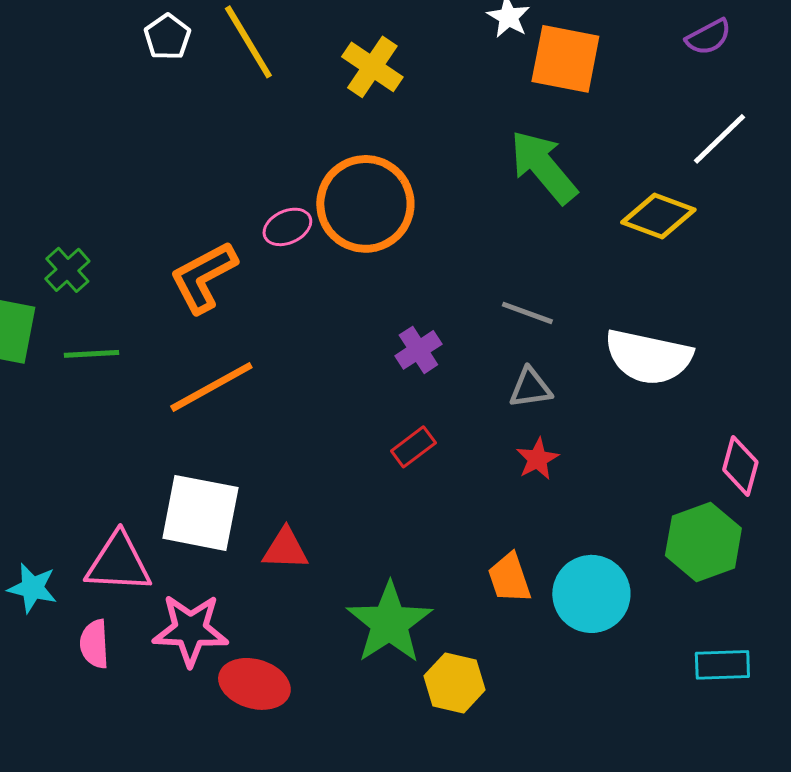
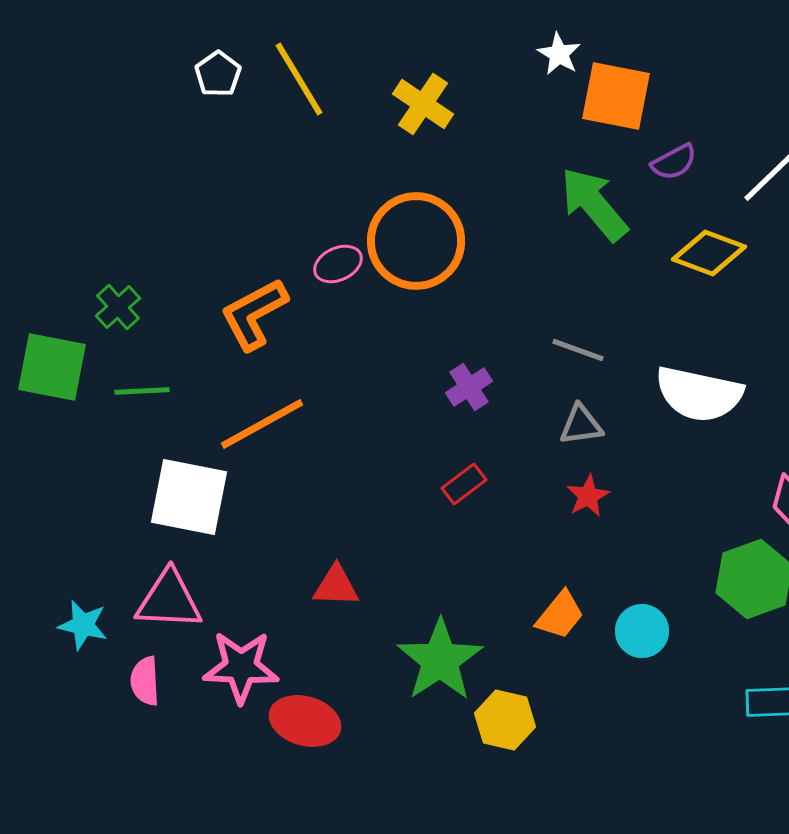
purple semicircle: (708, 37) -> (674, 162), moved
white square: (200, 513) -> (189, 497), moved
orange trapezoid: (509, 578) -> (560, 615), turned -122
cyan circle: (591, 594) -> (642, 631), size x0.7

